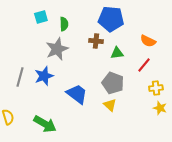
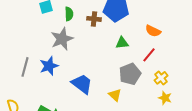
brown cross: (96, 41) -> (94, 19), moved
gray pentagon: (113, 83) -> (130, 74), moved, turned 30
yellow cross: (156, 88) -> (161, 78), turned -32

